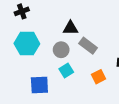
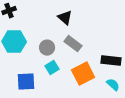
black triangle: (70, 28) -> (65, 18), moved, turned 42
orange square: (98, 77) -> (83, 74), size x1.6

